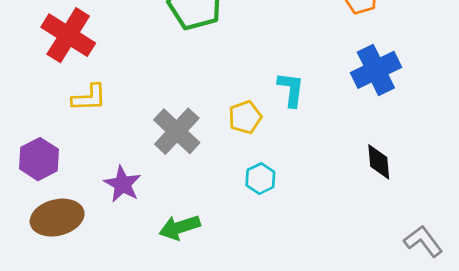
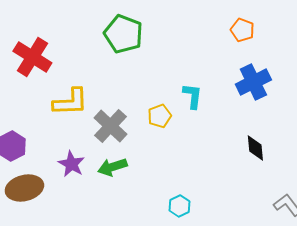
yellow L-shape: (89, 98) -> (70, 102), moved, size x1.4
cyan hexagon: (260, 179) -> (179, 206), moved
green arrow: (180, 227) -> (112, 167), moved

